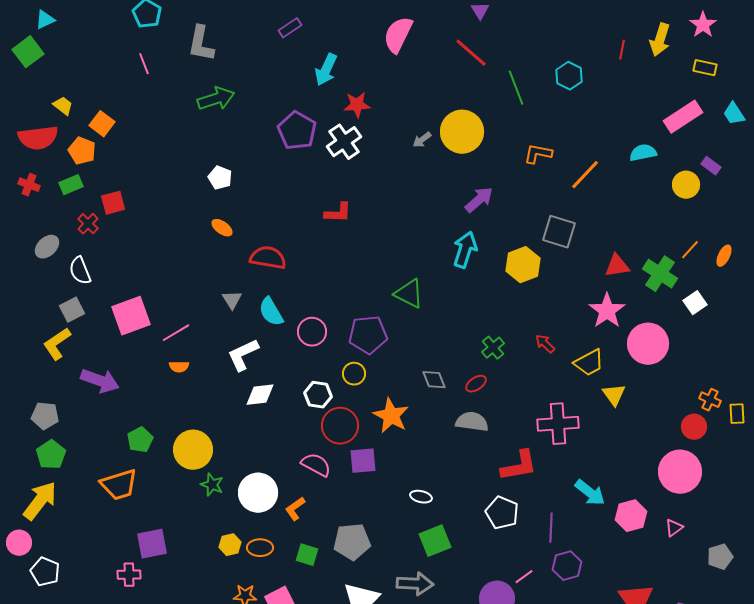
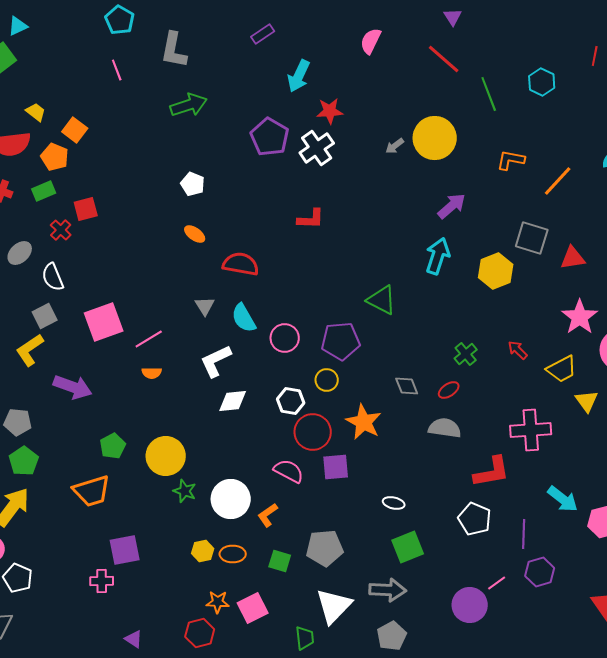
pink semicircle: (398, 35) -> (371, 41), size x0.7
red triangle: (617, 266) -> (573, 258), moved

